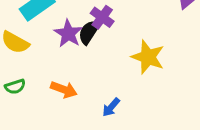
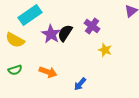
purple cross: (102, 17) -> (92, 26), moved
yellow star: (148, 57) -> (105, 50), size x0.6

